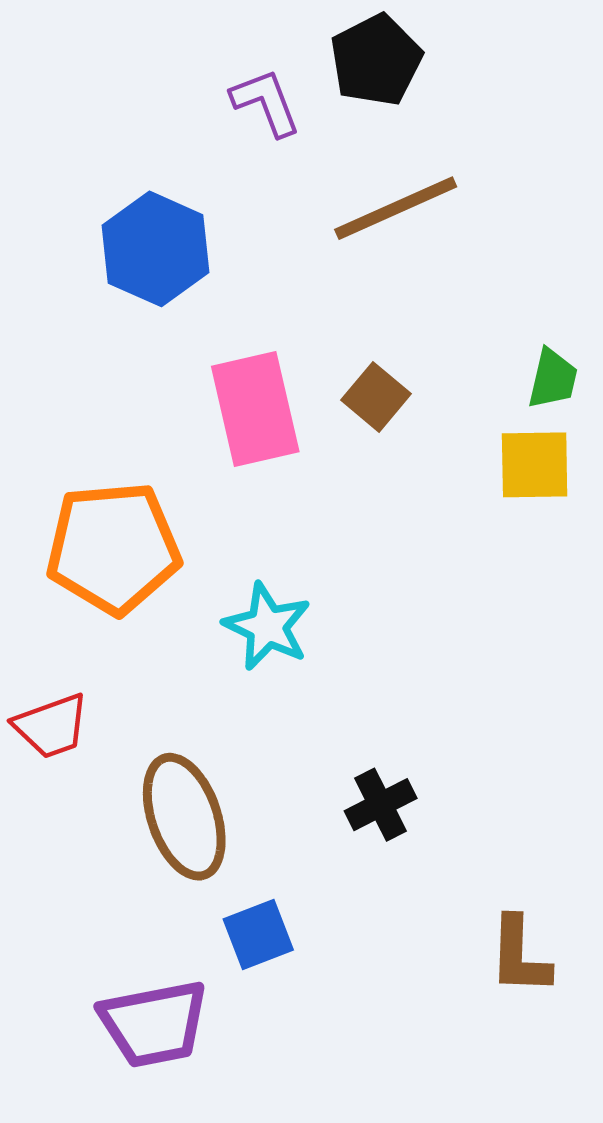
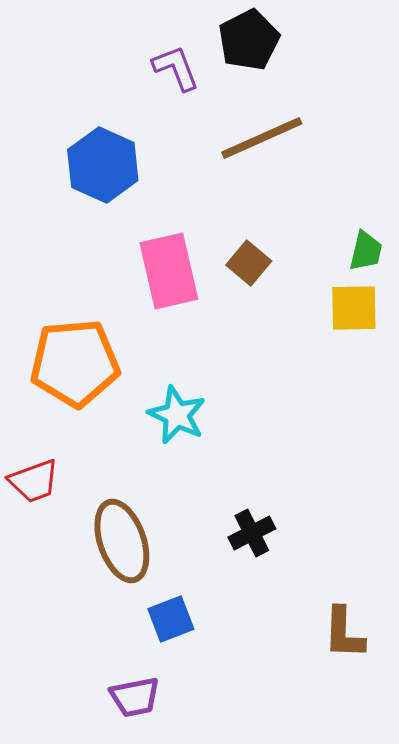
purple trapezoid: (154, 1024) -> (135, 697), moved, size x0.7

